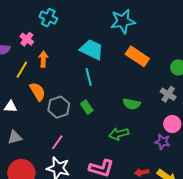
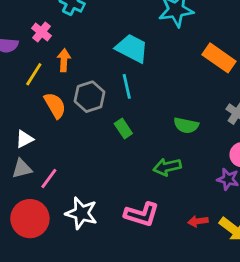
orange rectangle: (137, 56) -> (219, 58), moved
white triangle: (11, 107) -> (25, 139), moved, turned -32
gray hexagon: (59, 107) -> (90, 97), moved
pink line: (57, 142) -> (49, 178), moved

